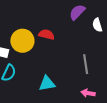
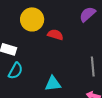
yellow circle: (22, 41) -> (32, 19), moved

